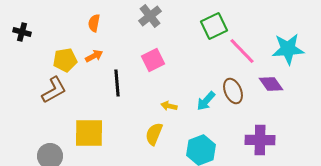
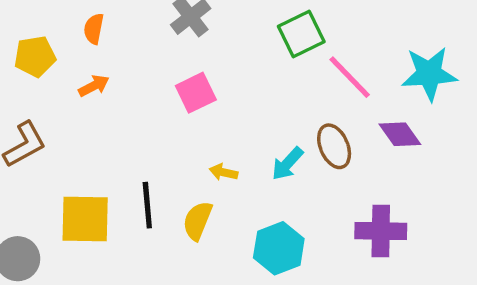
yellow pentagon: (65, 60) -> (35, 56), moved
black line: (117, 83) -> (147, 205), moved

